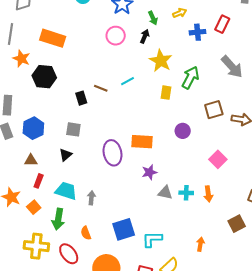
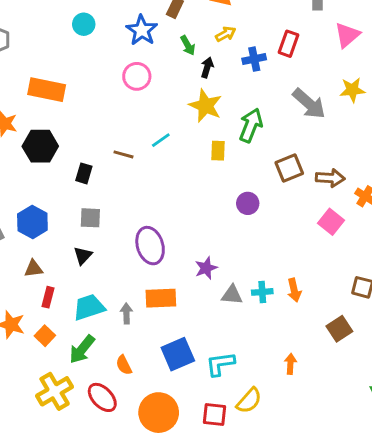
black arrow: (145, 36) -> (207, 67), moved
black rectangle: (81, 98) -> (84, 173), moved, turned 40
orange rectangle: (142, 142) -> (161, 298), moved
pink square: (218, 159) -> (331, 222), moved
cyan trapezoid: (66, 191) -> (89, 307), turned -30
green arrow: (58, 219) -> (82, 349), turned 35
yellow cross: (36, 246) -> (55, 391), turned -30

